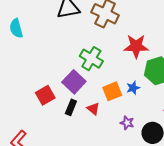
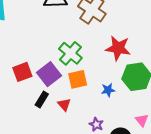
orange square: (112, 91) -> (78, 79), moved
red square: (45, 95) -> (22, 72), moved

